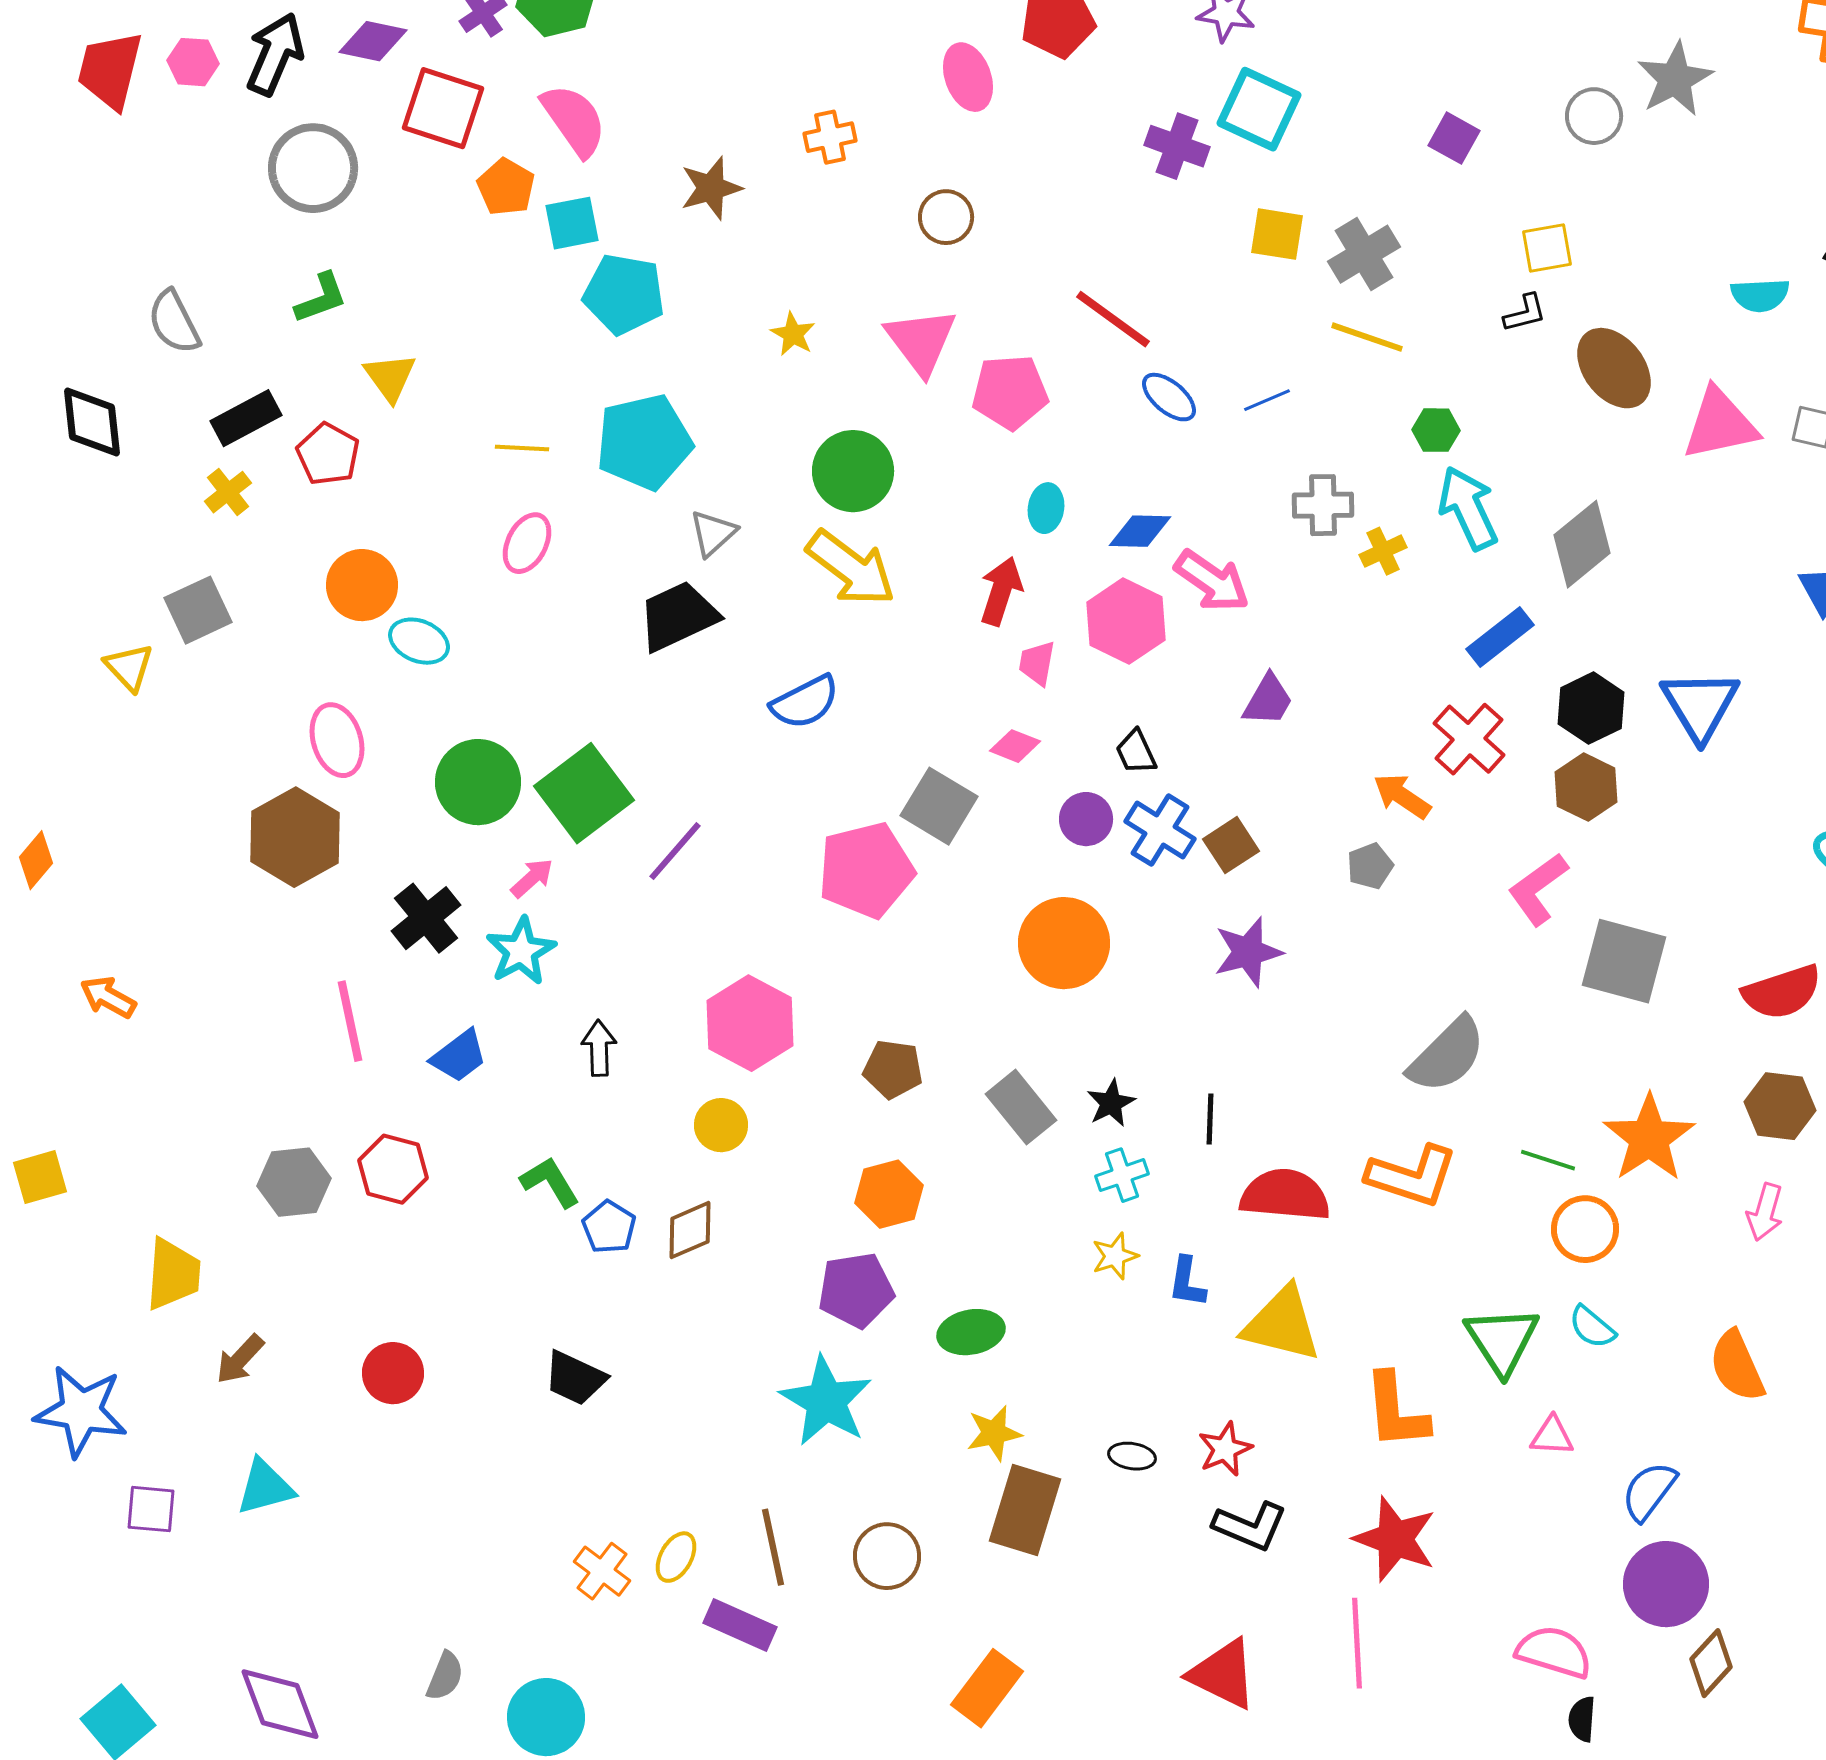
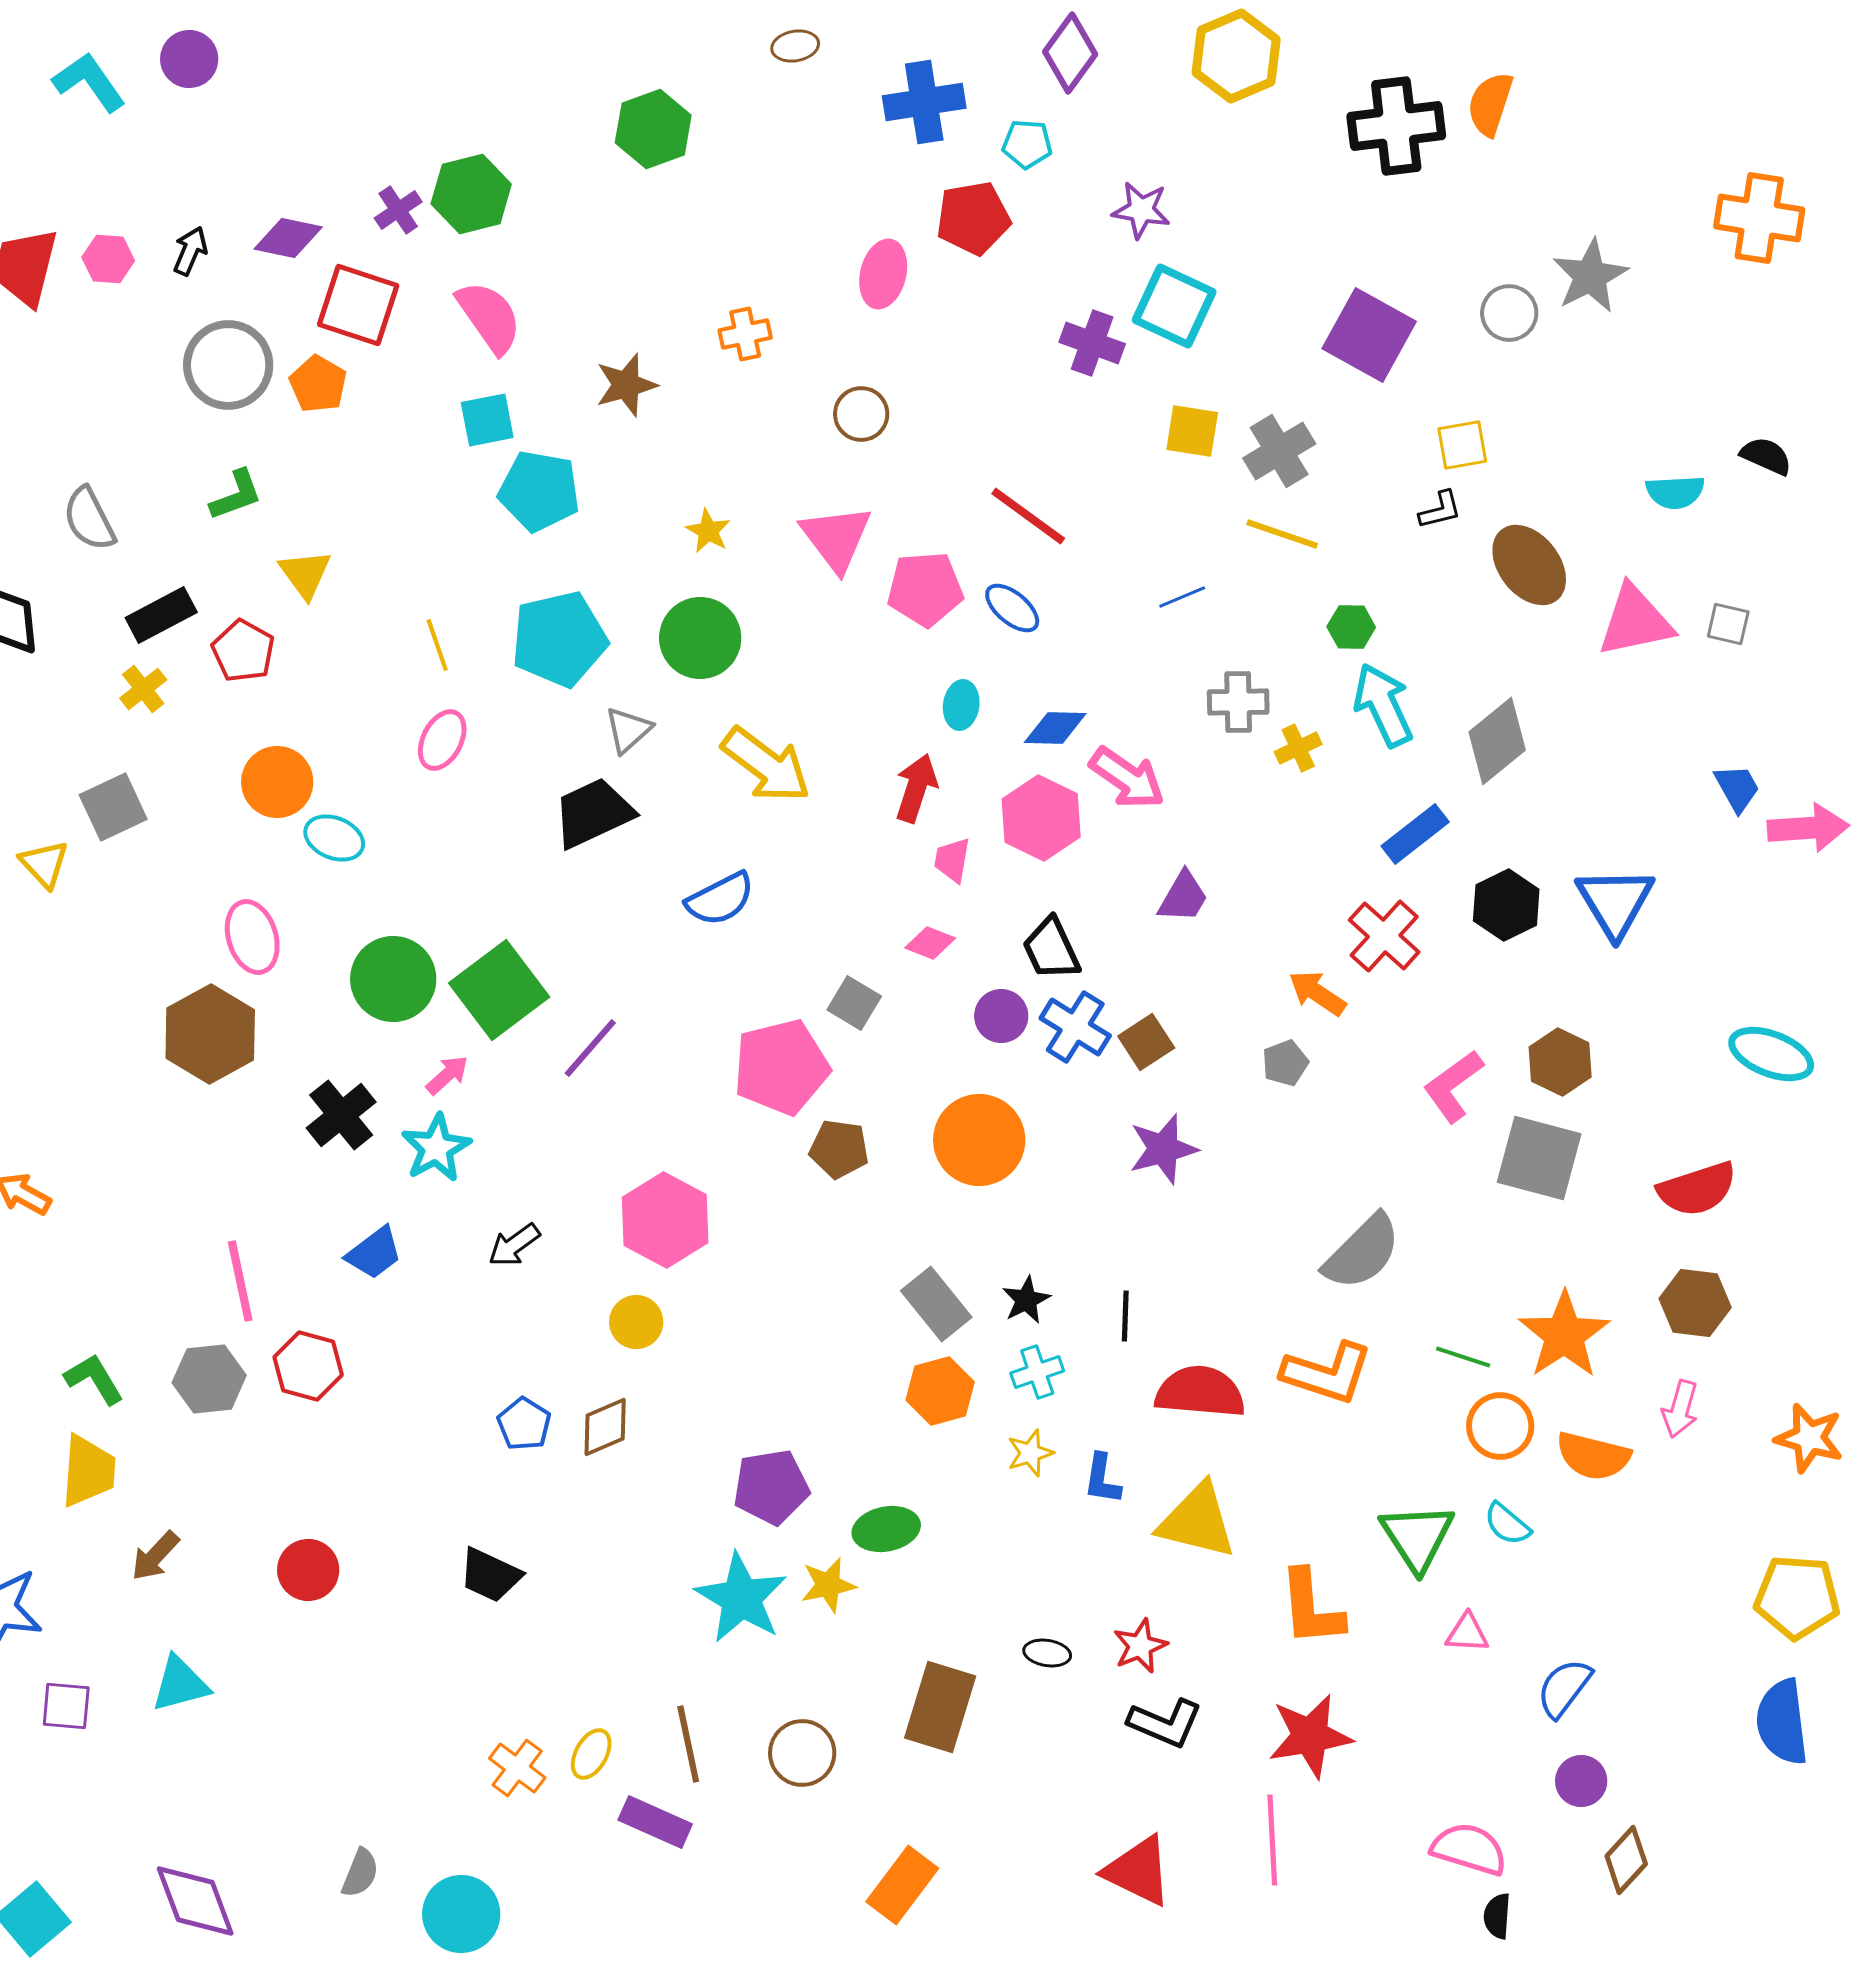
black arrow: (275, 54) -> (190, 251), size x0.6
pink ellipse: (968, 77) -> (883, 274), turned 34
purple square: (1454, 138) -> (1369, 335), size x1.8
orange pentagon: (506, 187) -> (318, 384), moved
blue ellipse: (1169, 397) -> (1012, 608), moved
yellow line: (522, 448) -> (437, 645), turned 68
green circle: (853, 471) -> (700, 638), moved
black trapezoid: (1136, 752) -> (1051, 949), size x1.4
brown hexagon: (1586, 787) -> (1560, 1062), moved
gray square: (939, 806) -> (854, 1003), size x0.7
pink line: (350, 1021) -> (240, 1281), moved
black arrow: (599, 1048) -> (514, 1245), turned -124
brown pentagon: (893, 1069) -> (839, 1149), moved
green L-shape: (550, 1182) -> (94, 1379), moved
orange hexagon: (889, 1194) -> (940, 1391), moved
orange semicircle: (1737, 1366) -> (1593, 1456), moved, turned -52
yellow star: (994, 1433) -> (828, 1585), moved
red star: (1395, 1539) -> (1310, 1736), turned -30
purple circle: (1666, 1584) -> (1581, 1781), size x0.6

